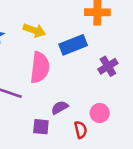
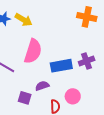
yellow arrow: (34, 30) -> (24, 20), moved
blue rectangle: (73, 45) -> (61, 66), moved

